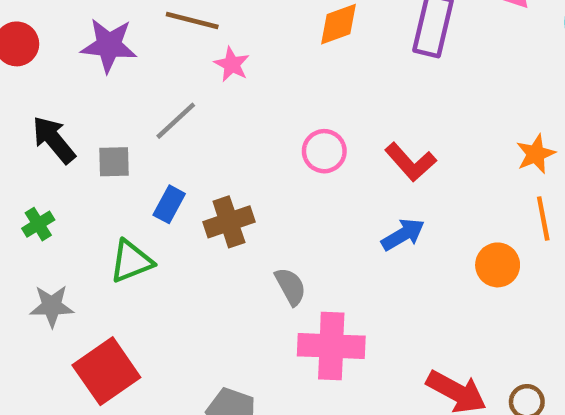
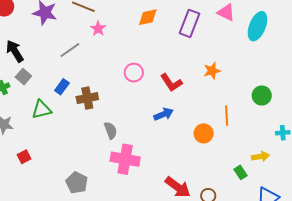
orange star: (536, 154) -> (212, 71), moved
gray square: (114, 162) -> (23, 77), moved, turned 35
red square: (106, 371) -> (24, 157), size x0.5

